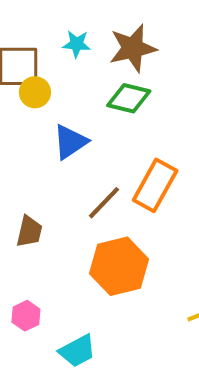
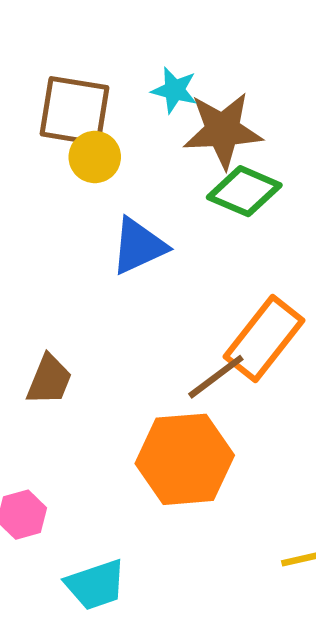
brown star: (133, 48) -> (223, 130), moved
brown line: (104, 203) -> (216, 377), moved

